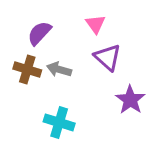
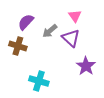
pink triangle: (95, 24) -> (75, 16), moved
gray arrow: (59, 69) -> (50, 31), moved, turned -56

